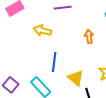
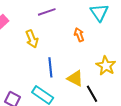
yellow arrow: (42, 31) -> (32, 39), turned -114

